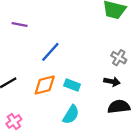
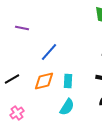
cyan rectangle: (72, 85) -> (68, 81), turned 72

